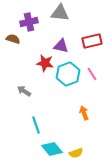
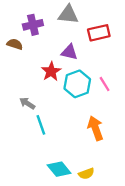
red rectangle: (92, 41) -> (99, 33), moved
red star: (45, 63) -> (51, 71), turned 30
orange arrow: (84, 113) -> (95, 128), size x1.5
cyan line: (36, 125) -> (41, 125), moved

